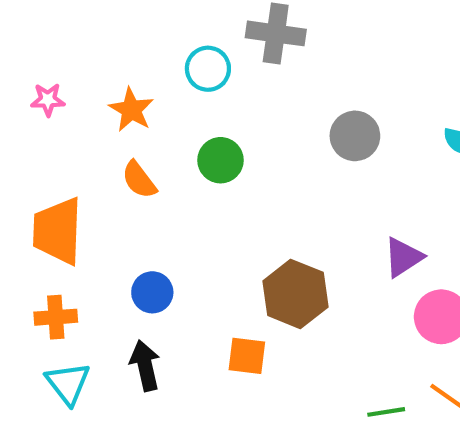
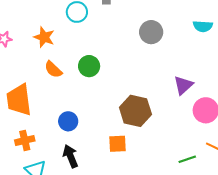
green circle: (221, 160) -> (89, 66), moved

